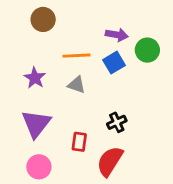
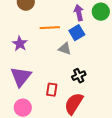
purple arrow: (117, 35) -> (79, 13), turned -112
green circle: (147, 50) -> (101, 12), moved
gray triangle: (76, 85) -> (65, 49), moved

